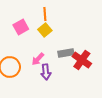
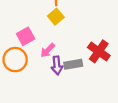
pink square: (21, 27) -> (26, 36), moved
gray rectangle: (66, 53) -> (73, 64), moved

